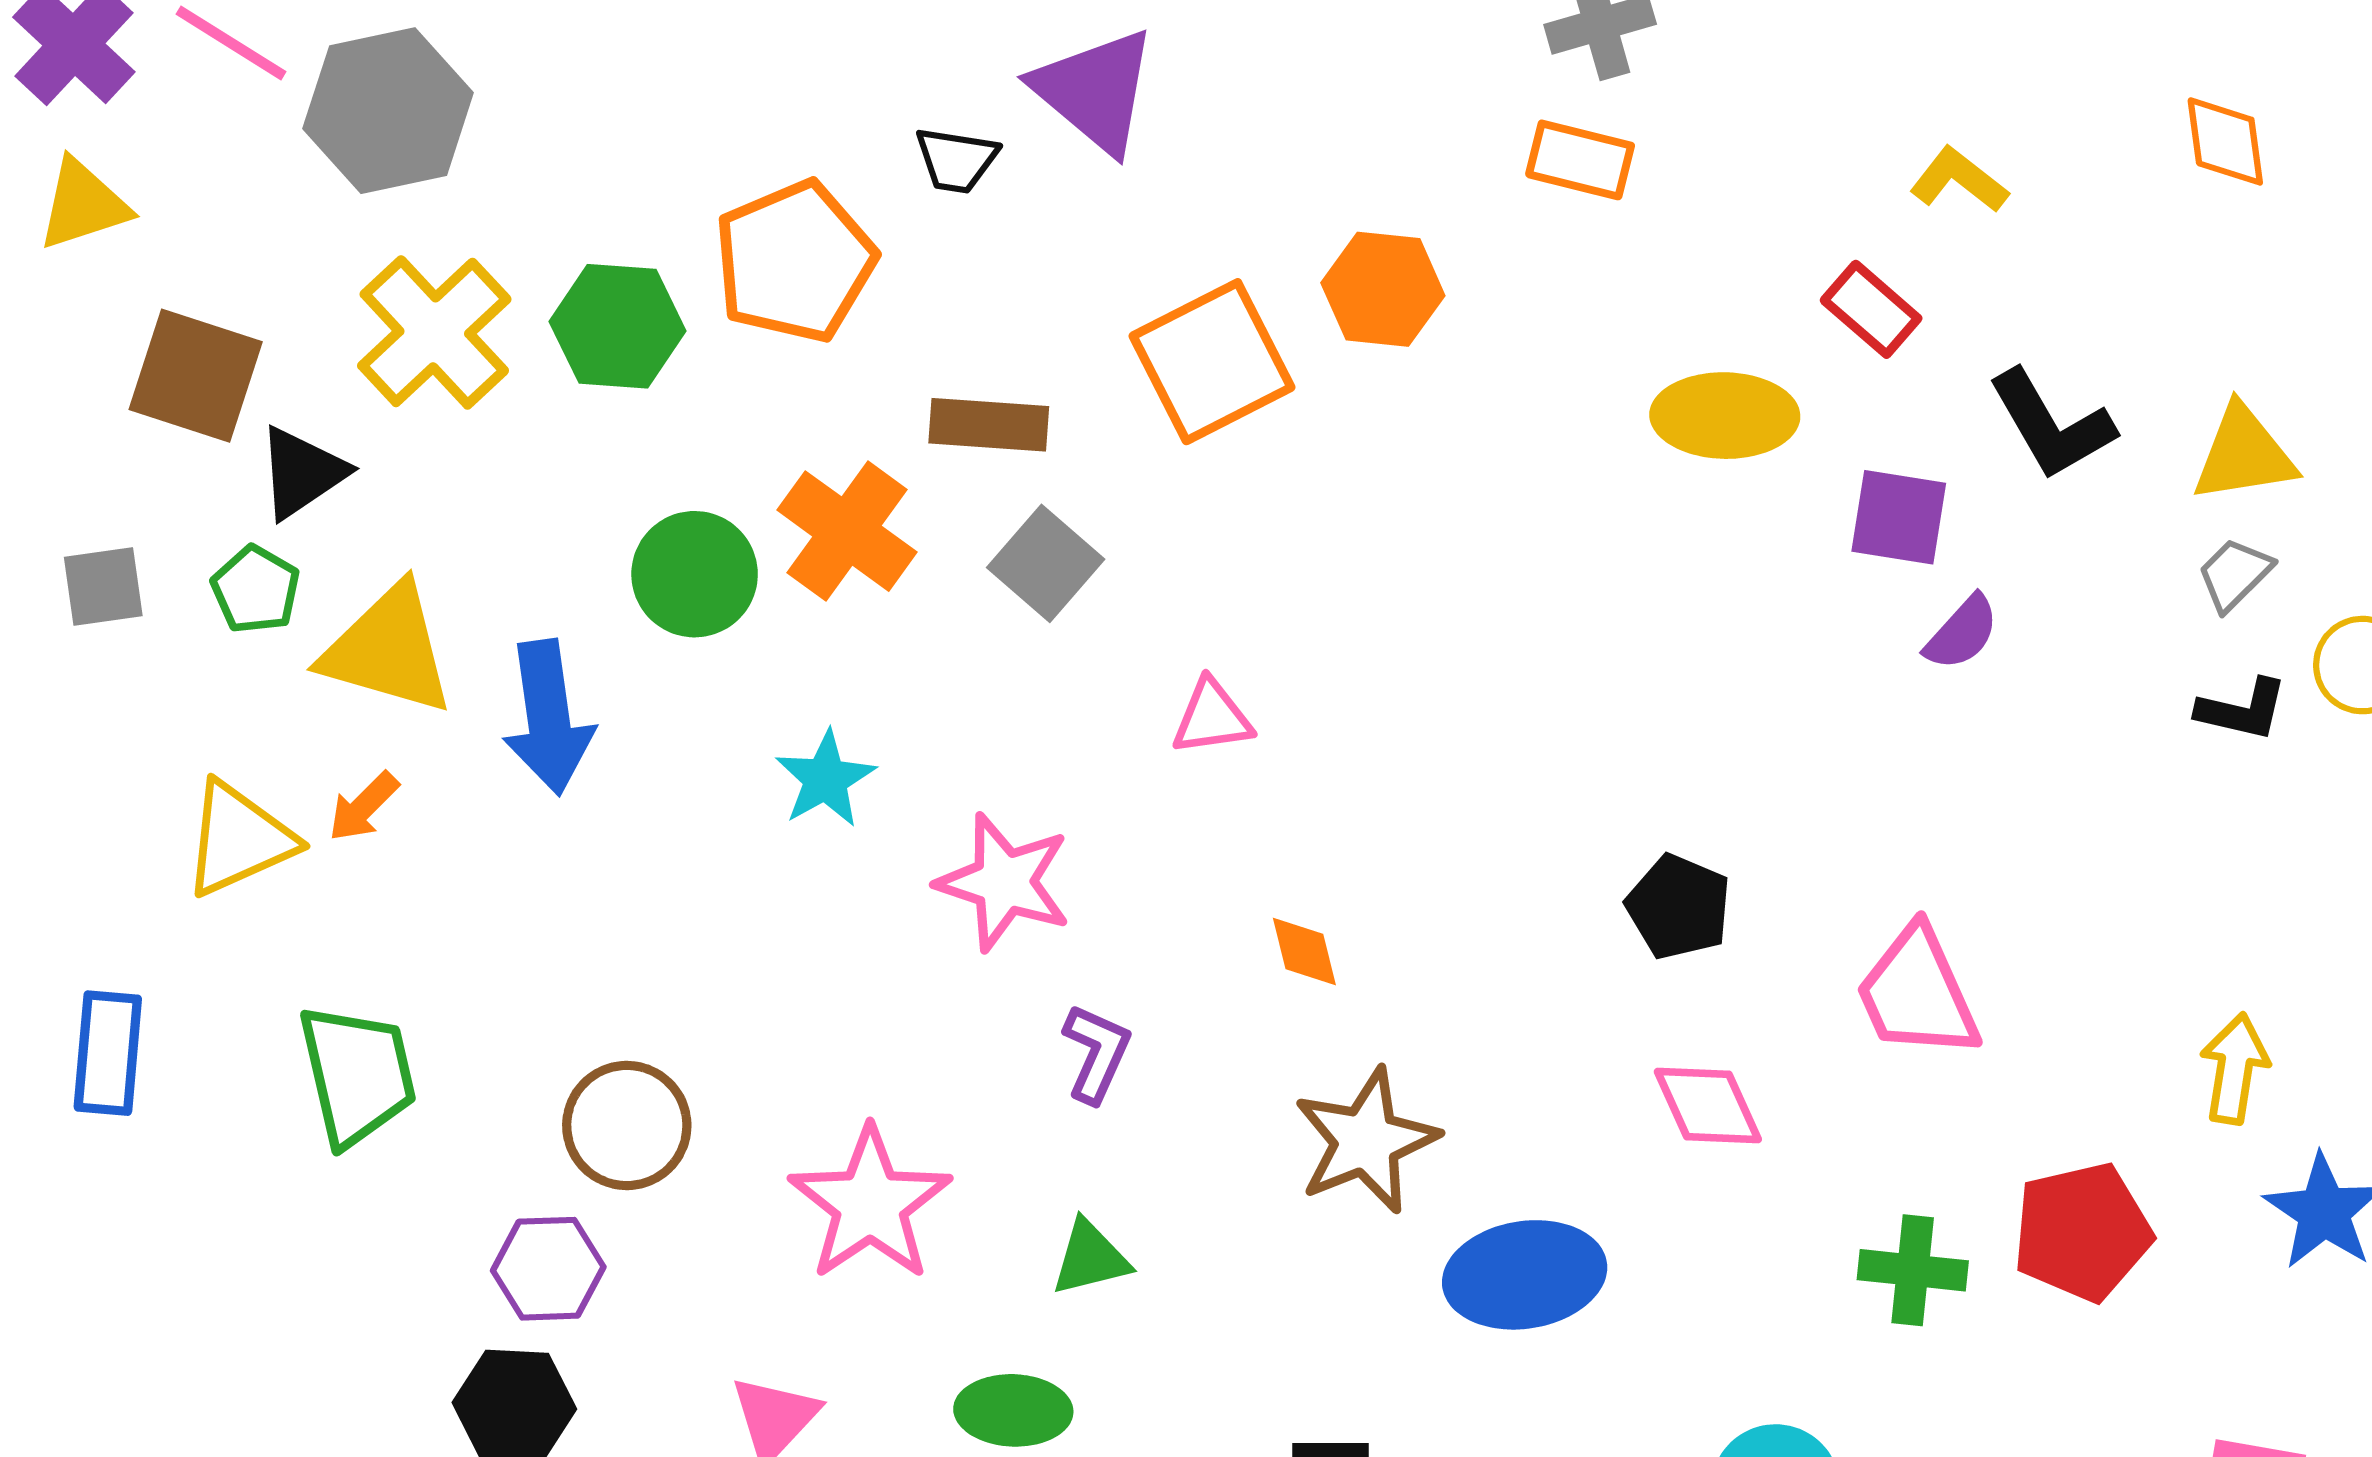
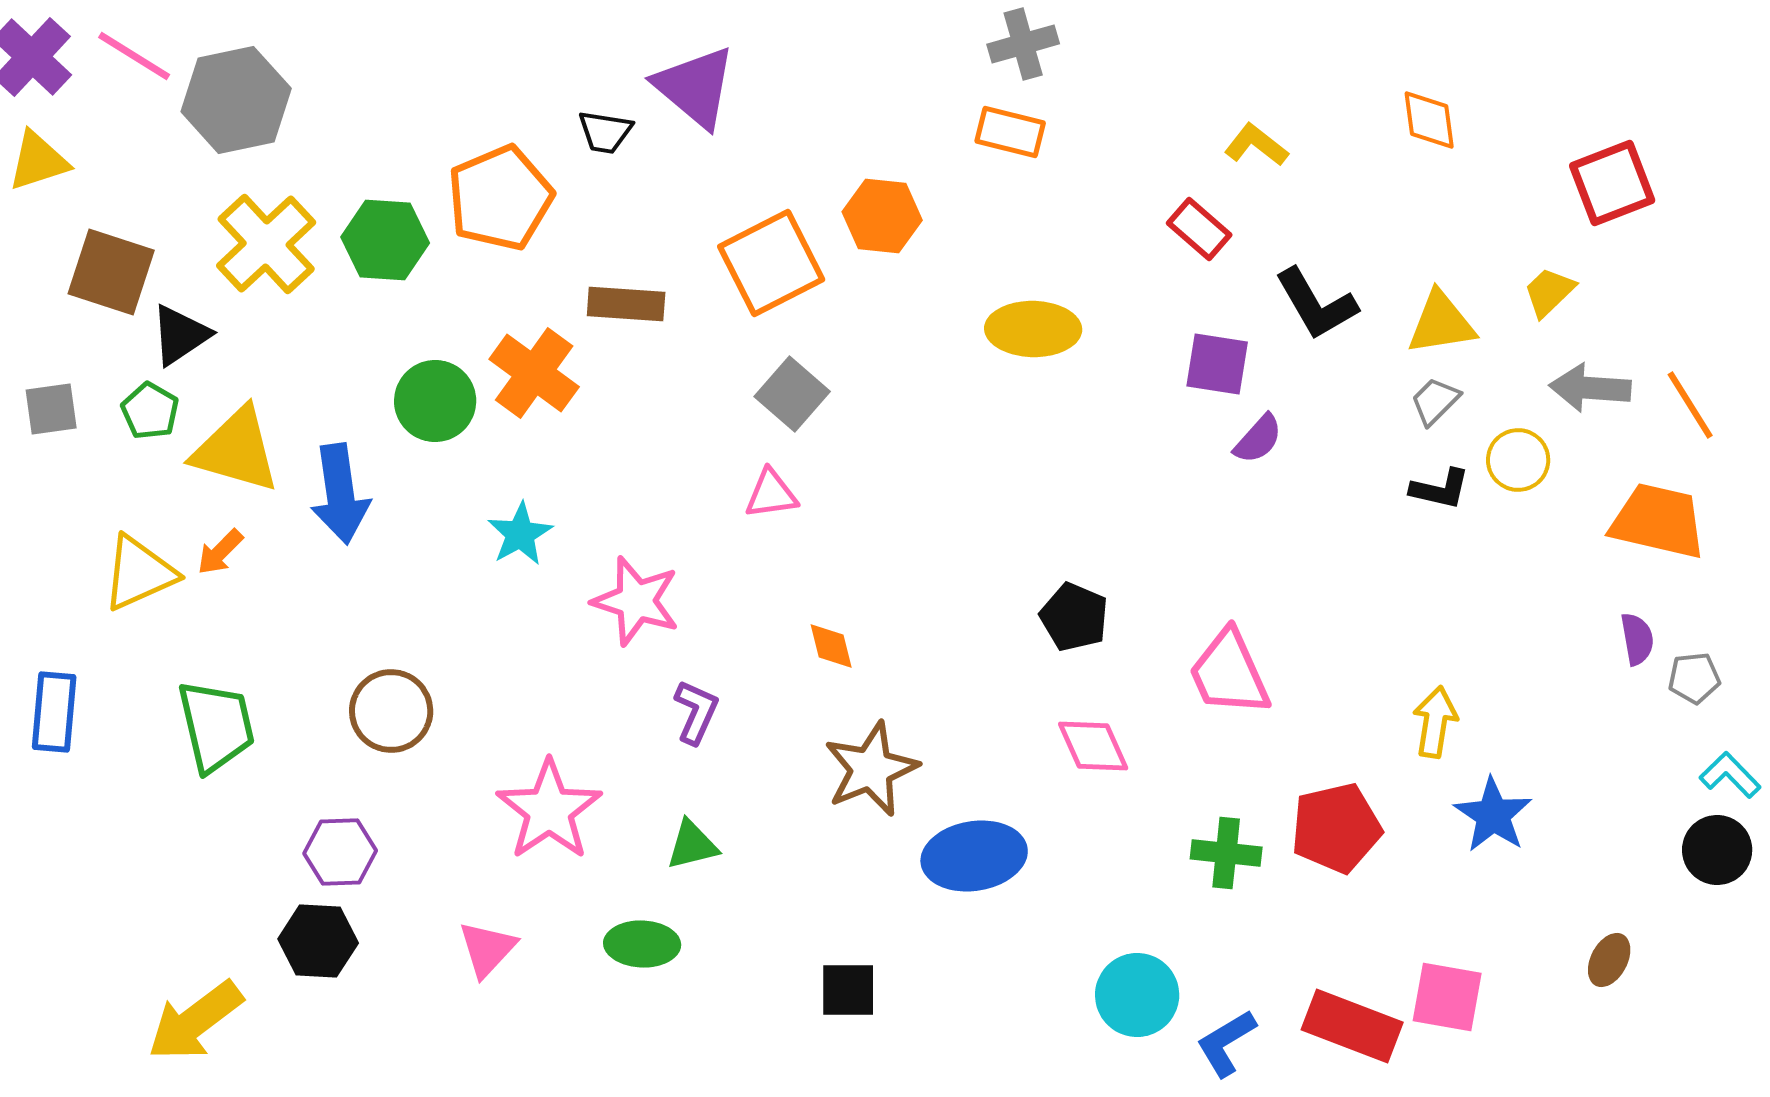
yellow ellipse: (1725, 416) -> (1033, 329), moved
gray square: (1046, 563) -> (792, 394), moved
brown circle: (627, 1126) -> (391, 711), moved

